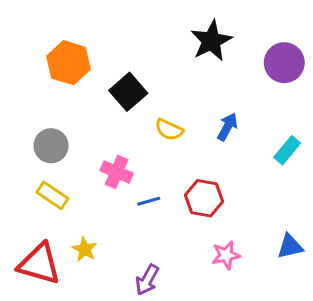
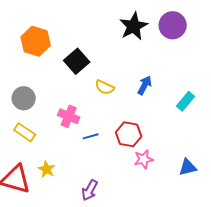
purple circle: (284, 63) -> (173, 25), moved
pink star: (226, 255) -> (144, 159), moved

